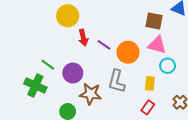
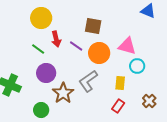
brown square: (154, 21) -> (93, 26), moved
green line: (48, 65) -> (38, 49), moved
gray L-shape: (117, 81) -> (88, 81), turned 40
brown star: (91, 94) -> (63, 93), turned 30

